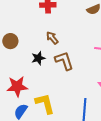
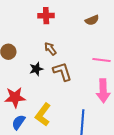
yellow L-shape: (45, 104) -> (43, 115), turned -130

